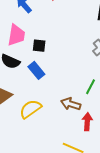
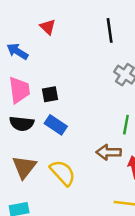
yellow semicircle: (30, 109) -> (63, 173), turned 100

